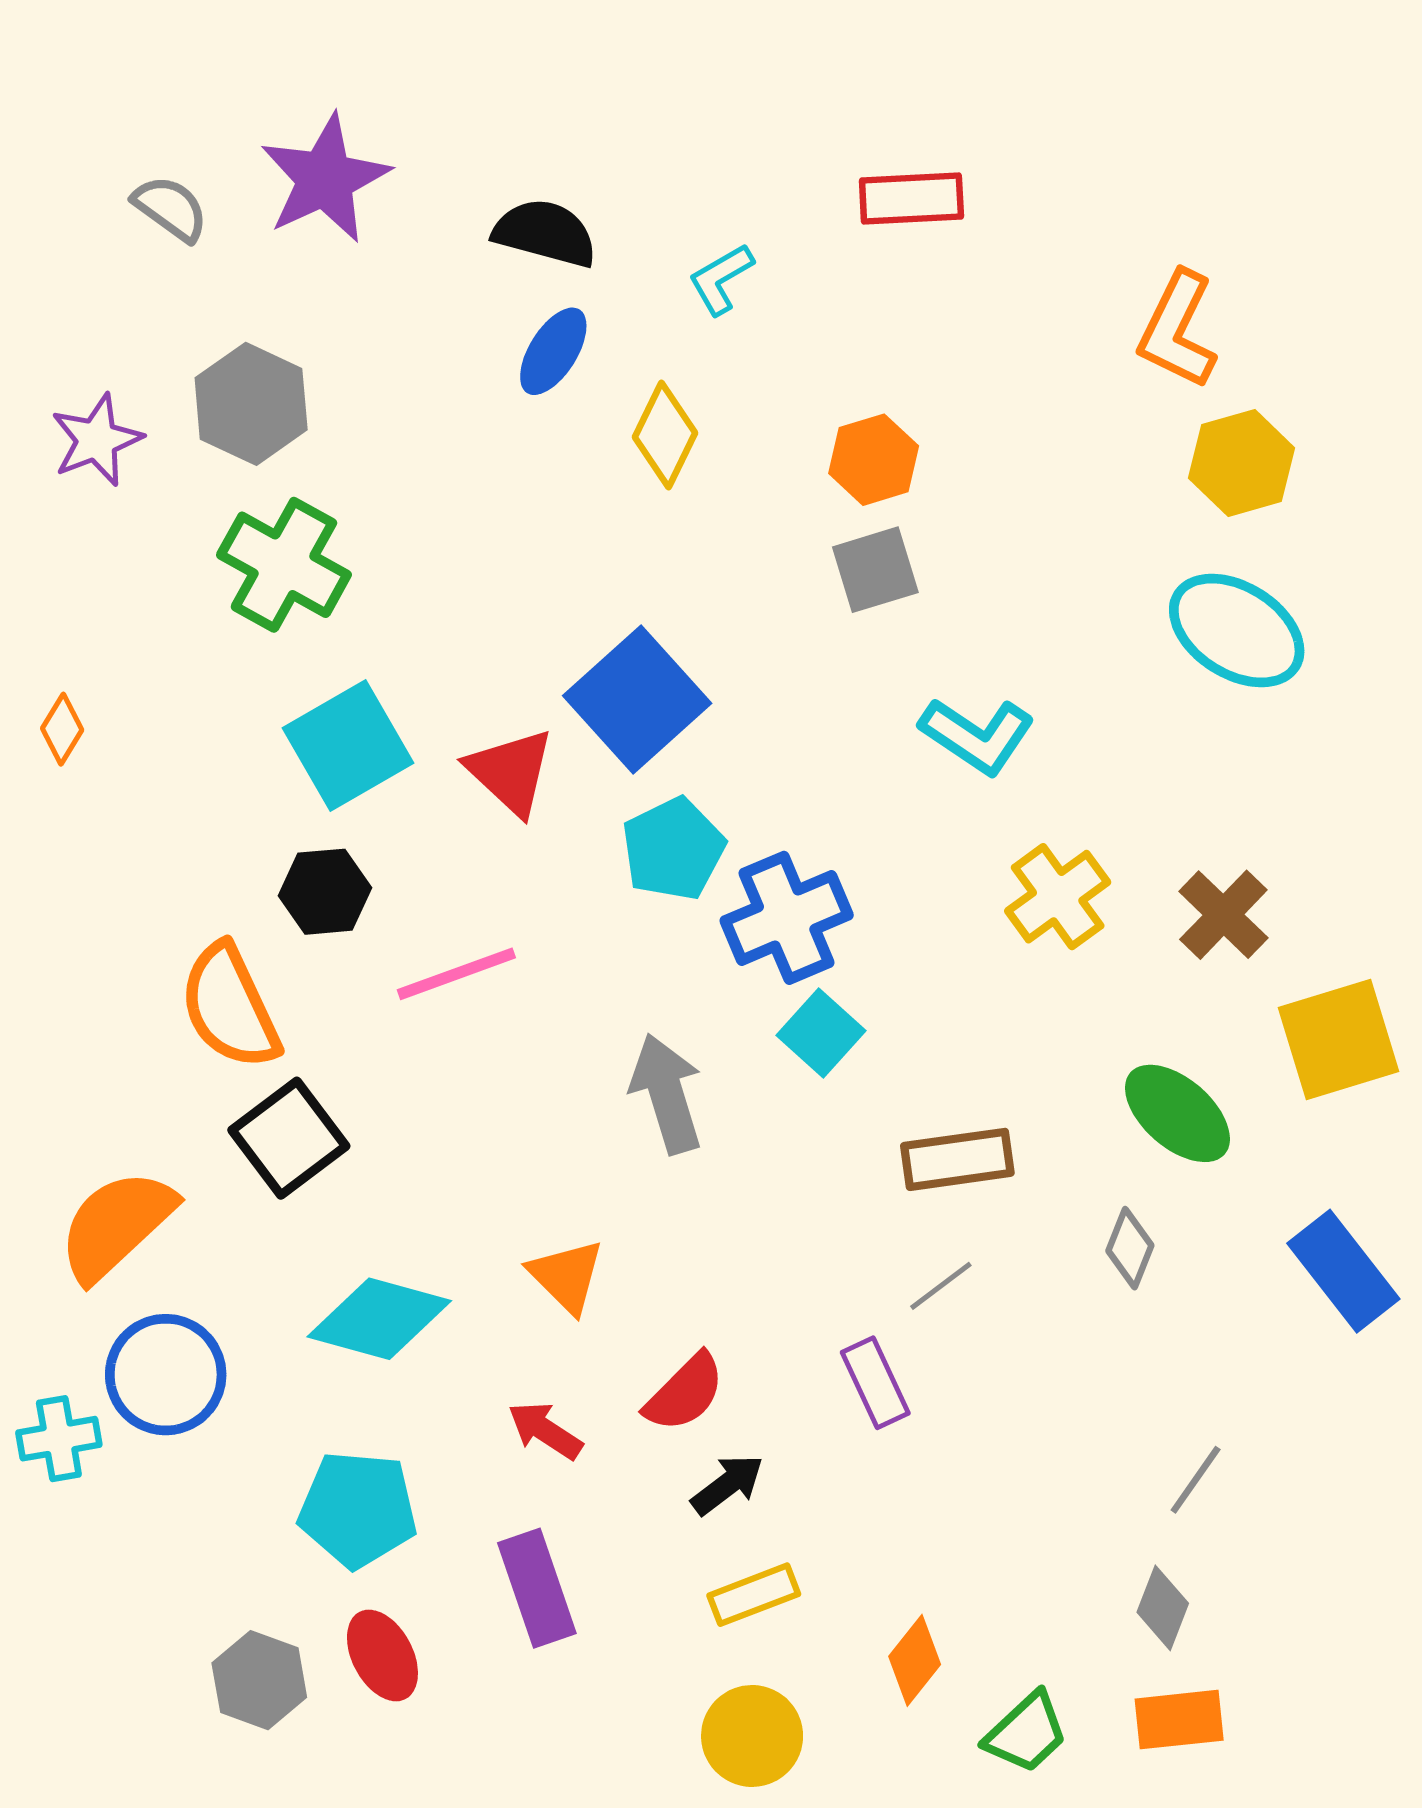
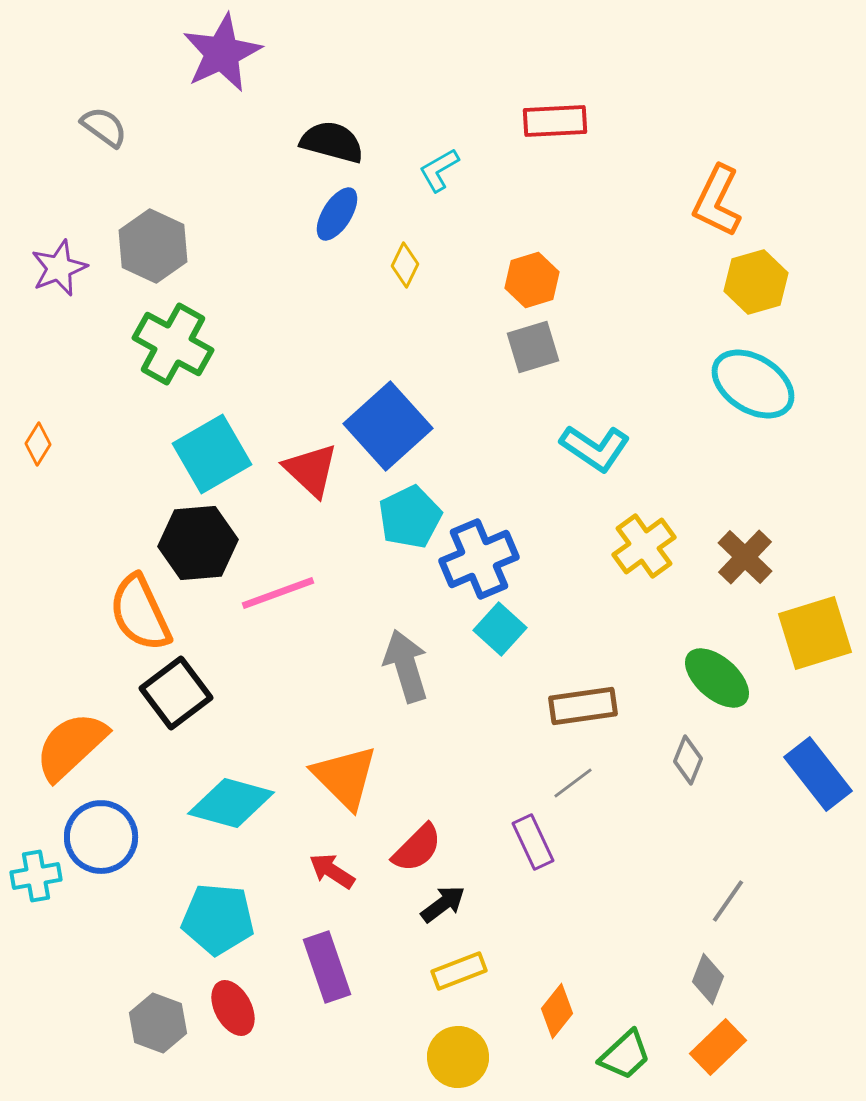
purple star: (325, 179) -> (222, 53), moved
yellow diamond: (665, 435) -> (405, 265), size x0.7
black hexagon: (325, 892) -> (198, 543), size x1.4
orange triangle: (566, 1276) -> (345, 777), size x1.4
orange rectangle: (1179, 1720) -> (718, 1047), turned -38

